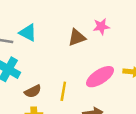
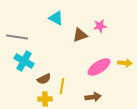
cyan triangle: (28, 33) -> (56, 18), moved
yellow line: (63, 91) -> (62, 86), moved

